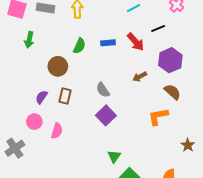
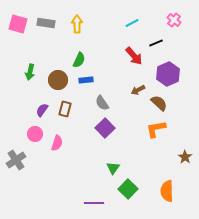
green arrow: (29, 40) -> (30, 72), moved
blue rectangle: (108, 43) -> (86, 80), moved
brown semicircle: (172, 92) -> (159, 103), moved

